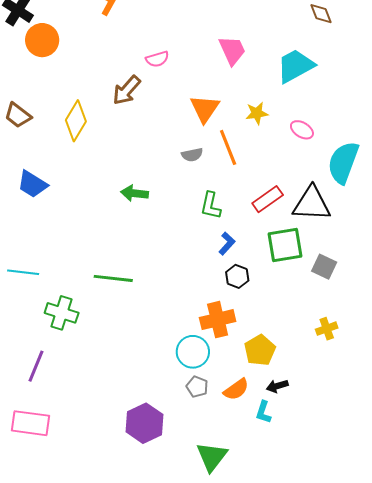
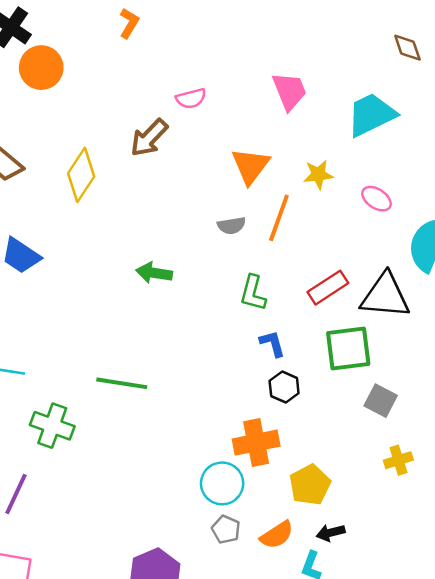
orange line: (228, 147) -> (279, 218), turned 39
blue L-shape: (227, 243) -> (272, 343), turned -60
gray square: (324, 267) -> (381, 401), moved

